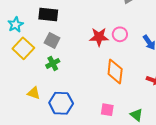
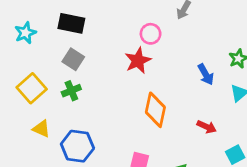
pink circle: (120, 34) -> (151, 34), moved
red star: (99, 37) -> (138, 61), turned -30
yellow square: (23, 48) -> (32, 88), moved

